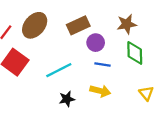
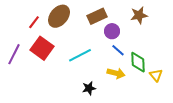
green diamond: (135, 53) -> (138, 62), moved
blue line: (103, 64) -> (118, 50), turned 32
black star: (67, 99) -> (89, 88), moved

